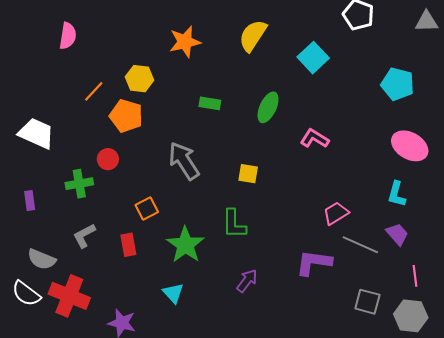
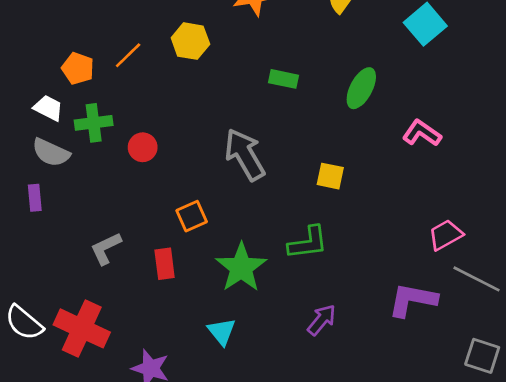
orange pentagon: (126, 116) -> (78, 68), moved, size x0.7
white trapezoid: (36, 133) -> (48, 108), size x0.6
green cross: (79, 184) -> (94, 123), moved
green L-shape: (234, 224) -> (308, 243), turned -100
gray semicircle: (42, 259) -> (51, 152), moved

